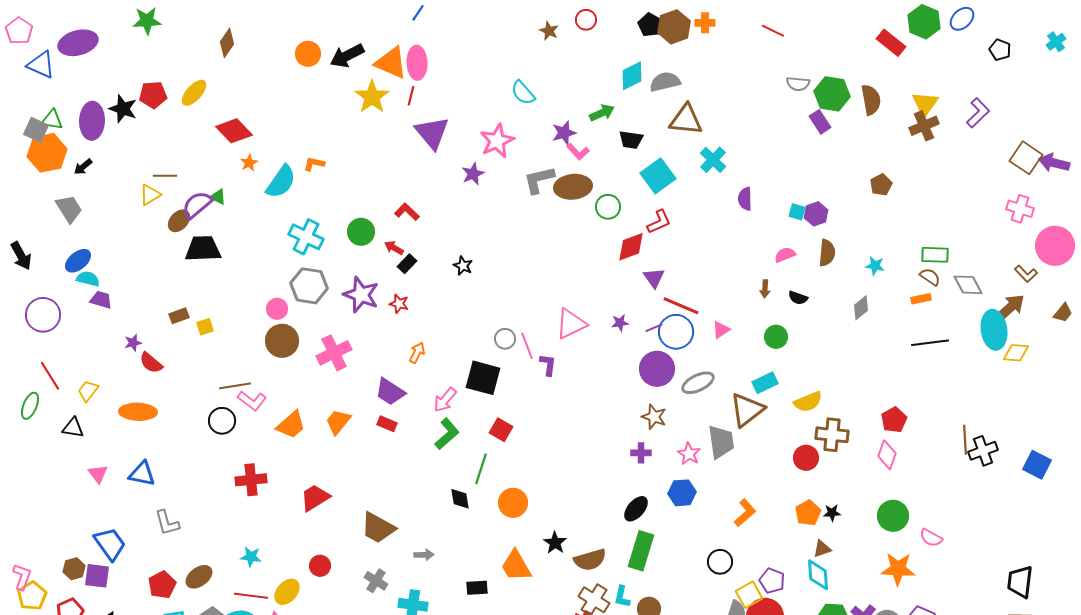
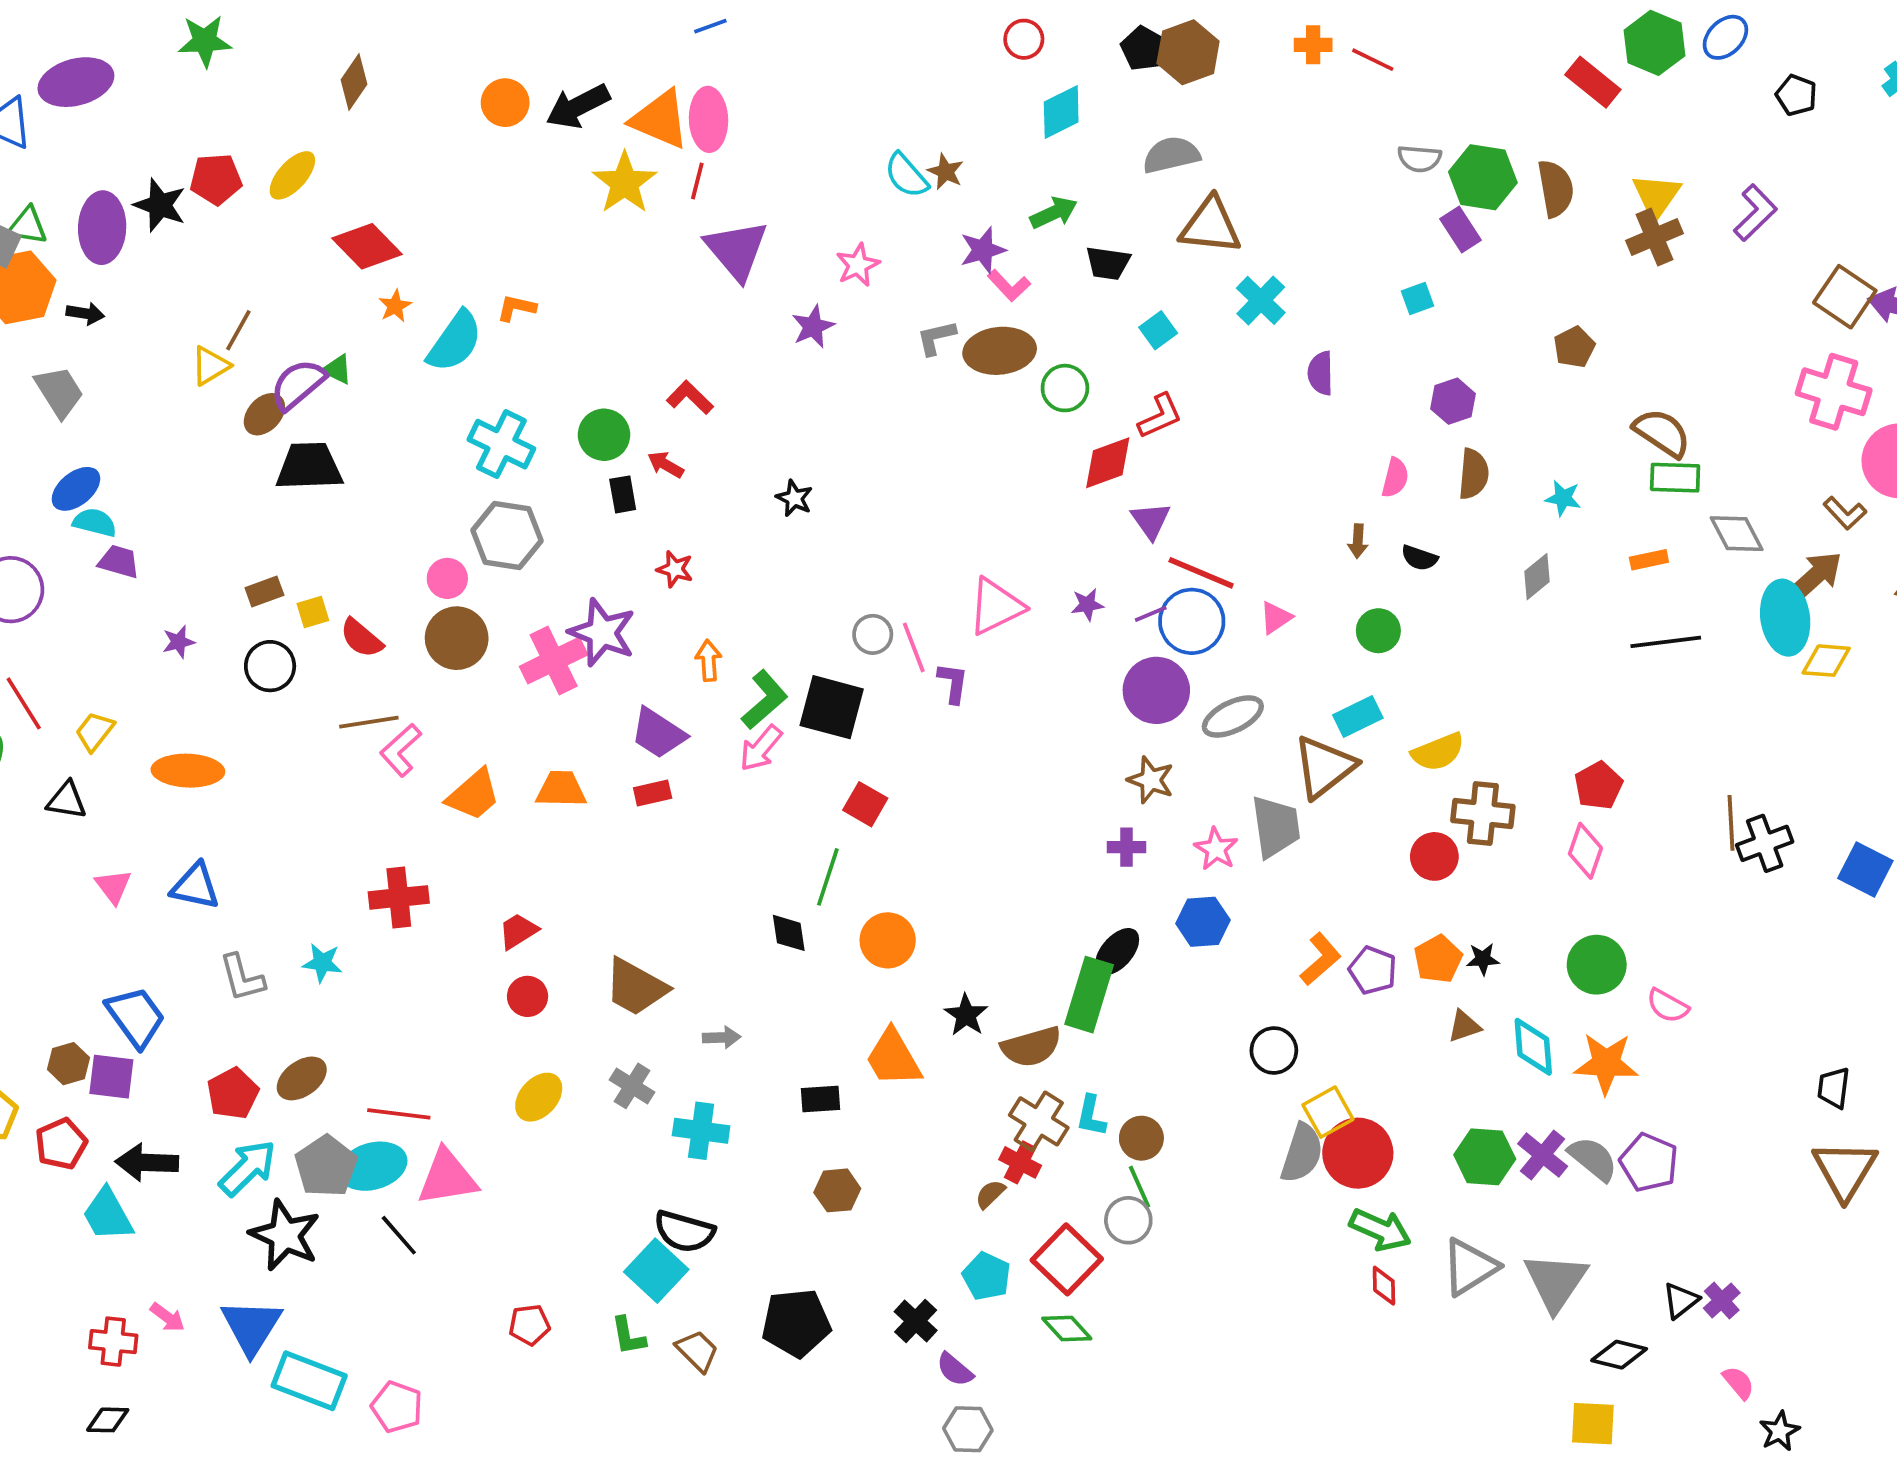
blue line: (418, 13) -> (710, 26), turned 36
orange cross: (705, 23) -> (1313, 45), moved
brown star: (549, 31) -> (945, 172), moved
cyan diamond: (632, 76) -> (1061, 112), moved
pink star: (497, 141) -> (858, 265), size x0.7
black arrow: (83, 167) -> (85, 313), turned -132
brown line: (165, 176) -> (238, 330), turned -60
cyan square: (658, 176) -> (1158, 330), size x0.6
gray L-shape: (539, 180) -> (936, 338), size x0.7
pink cross: (1020, 209) -> (1834, 392), size x1.4
cyan square: (797, 212) -> (1418, 299), moved, turned -36
pink semicircle: (785, 255) -> (1395, 478), turned 125
black rectangle: (407, 264) -> (623, 494), moved, turned -54
brown semicircle: (930, 277) -> (1662, 433), moved, size x1.5
purple star: (361, 295) -> (602, 633), moved
orange arrow: (417, 353) -> (709, 661), turned -30
red semicircle: (151, 363) -> (361, 638), moved
pink L-shape: (252, 401) -> (401, 750), turned 100
black circle: (222, 421) -> (270, 666), moved
orange trapezoid: (338, 422) -> (561, 789), turned 52
red rectangle: (387, 424) -> (653, 793), turned -36
green L-shape: (447, 434) -> (764, 700), moved
red trapezoid: (315, 498) -> (518, 931), size x0.7
green rectangle: (641, 551) -> (1089, 995), moved
cyan star: (251, 557) -> (322, 963), moved
red circle: (320, 566) -> (528, 996), moved
cyan diamond: (818, 575) -> (1533, 1047), moved
purple pentagon: (772, 581) -> (1373, 970), moved
black trapezoid: (1020, 582) -> (1834, 1088), size x0.7
yellow ellipse: (287, 592) -> (539, 1097), moved

